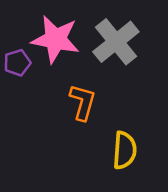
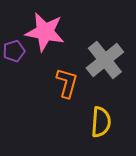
gray cross: (116, 42) -> (105, 60), moved

